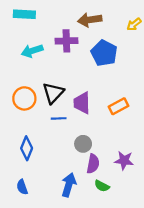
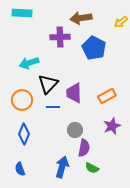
cyan arrow: (32, 51) -> (29, 63), moved
orange circle: (24, 98) -> (22, 100), moved
purple star: (124, 160) -> (112, 126), moved, turned -30

